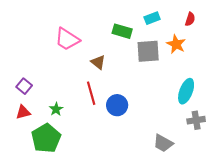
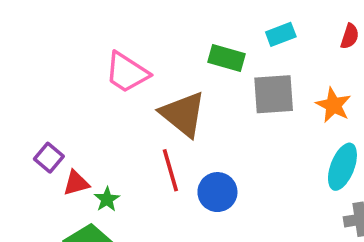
orange star: (176, 44) -> (333, 105), moved
brown triangle: (98, 62) -> (183, 114), size x1.8
red triangle: (23, 112) -> (76, 183), moved

